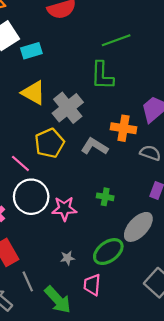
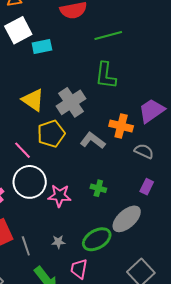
green line: (116, 40) -> (108, 35), moved
yellow triangle: (33, 93) -> (33, 100), moved
gray line: (28, 281) -> (26, 246), moved

